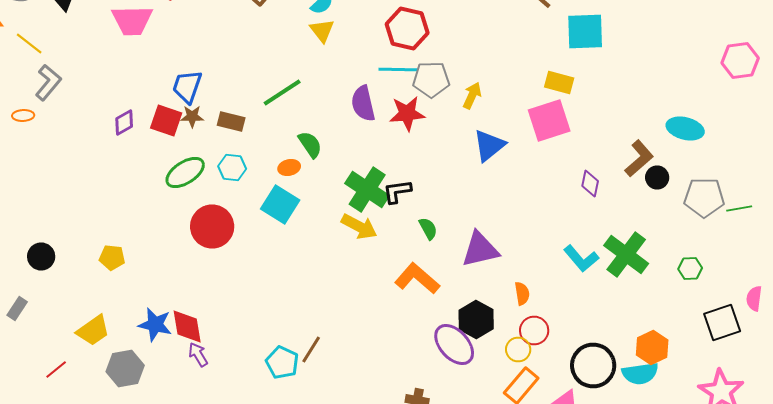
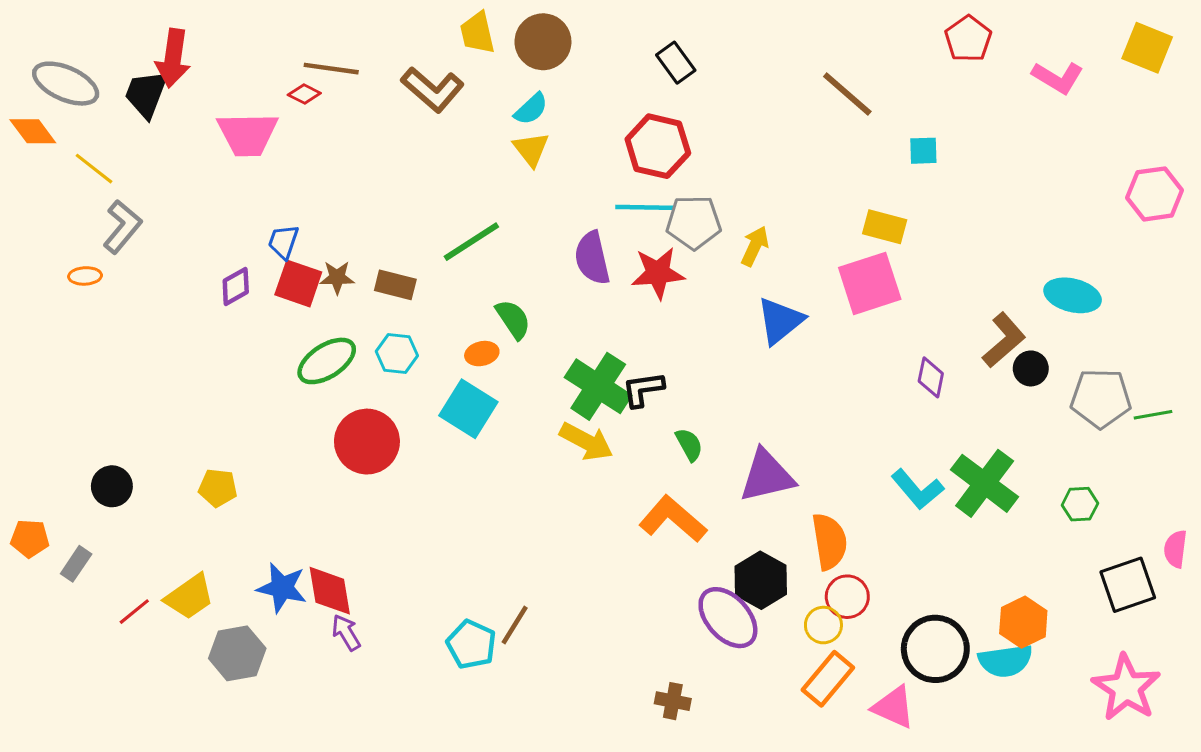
cyan square: (585, 32) -> (923, 151), size x0.5
blue trapezoid: (187, 86) -> (283, 242), moved, size x0.7
orange semicircle: (522, 294) -> (829, 541), size x1.6
red line: (56, 370) -> (134, 612), moved

